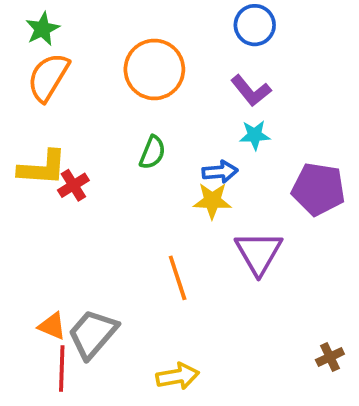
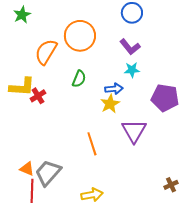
orange semicircle: (48, 77) -> (46, 52), moved
yellow star: (212, 201) -> (110, 104), turned -30

